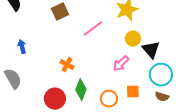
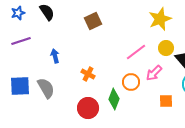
pink line: (93, 29) -> (136, 52), moved
orange cross: (67, 65) -> (88, 74), moved
orange circle: (109, 99) -> (131, 82), moved

